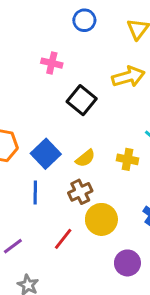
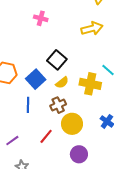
black square: (82, 100) -> (57, 60), moved
yellow cross: (127, 159) -> (90, 84), size x1.5
purple circle: (127, 263) -> (79, 154), moved

